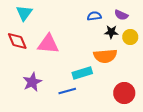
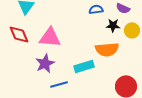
purple star: (32, 82) -> (45, 63), moved
blue line: (67, 91) -> (59, 84), moved

